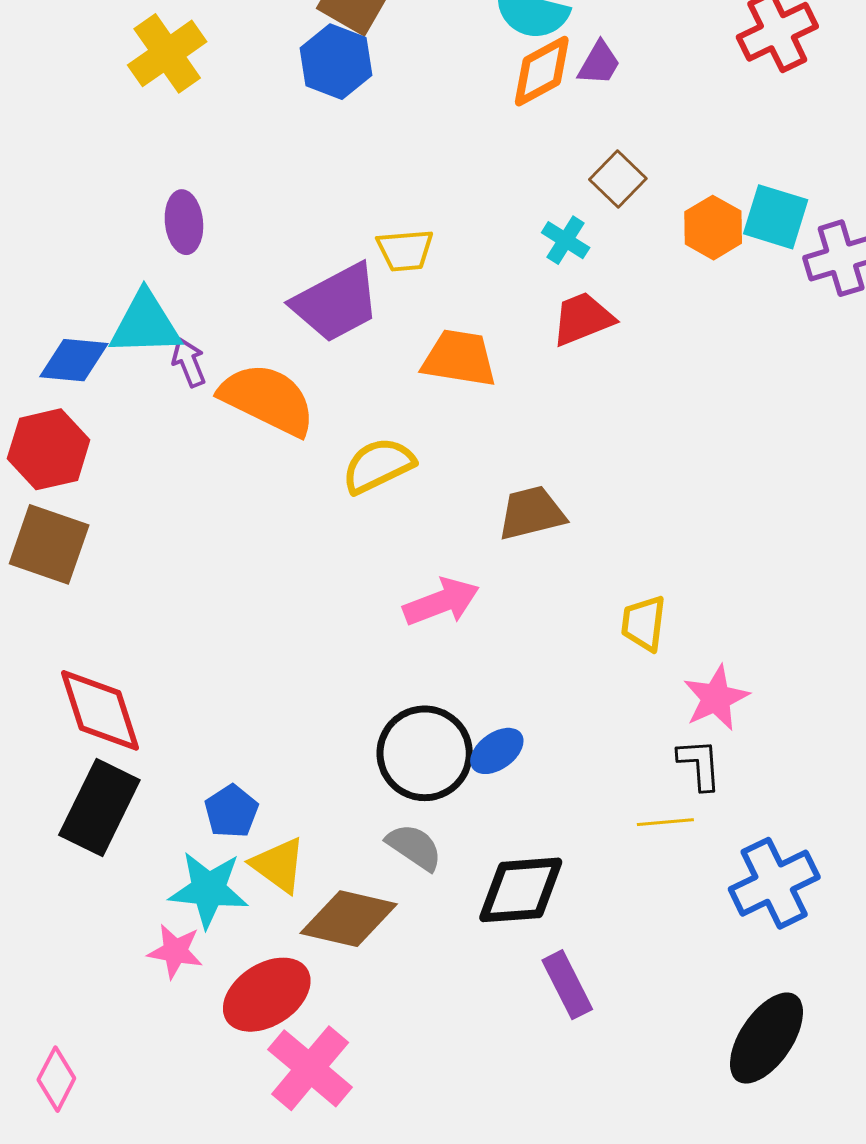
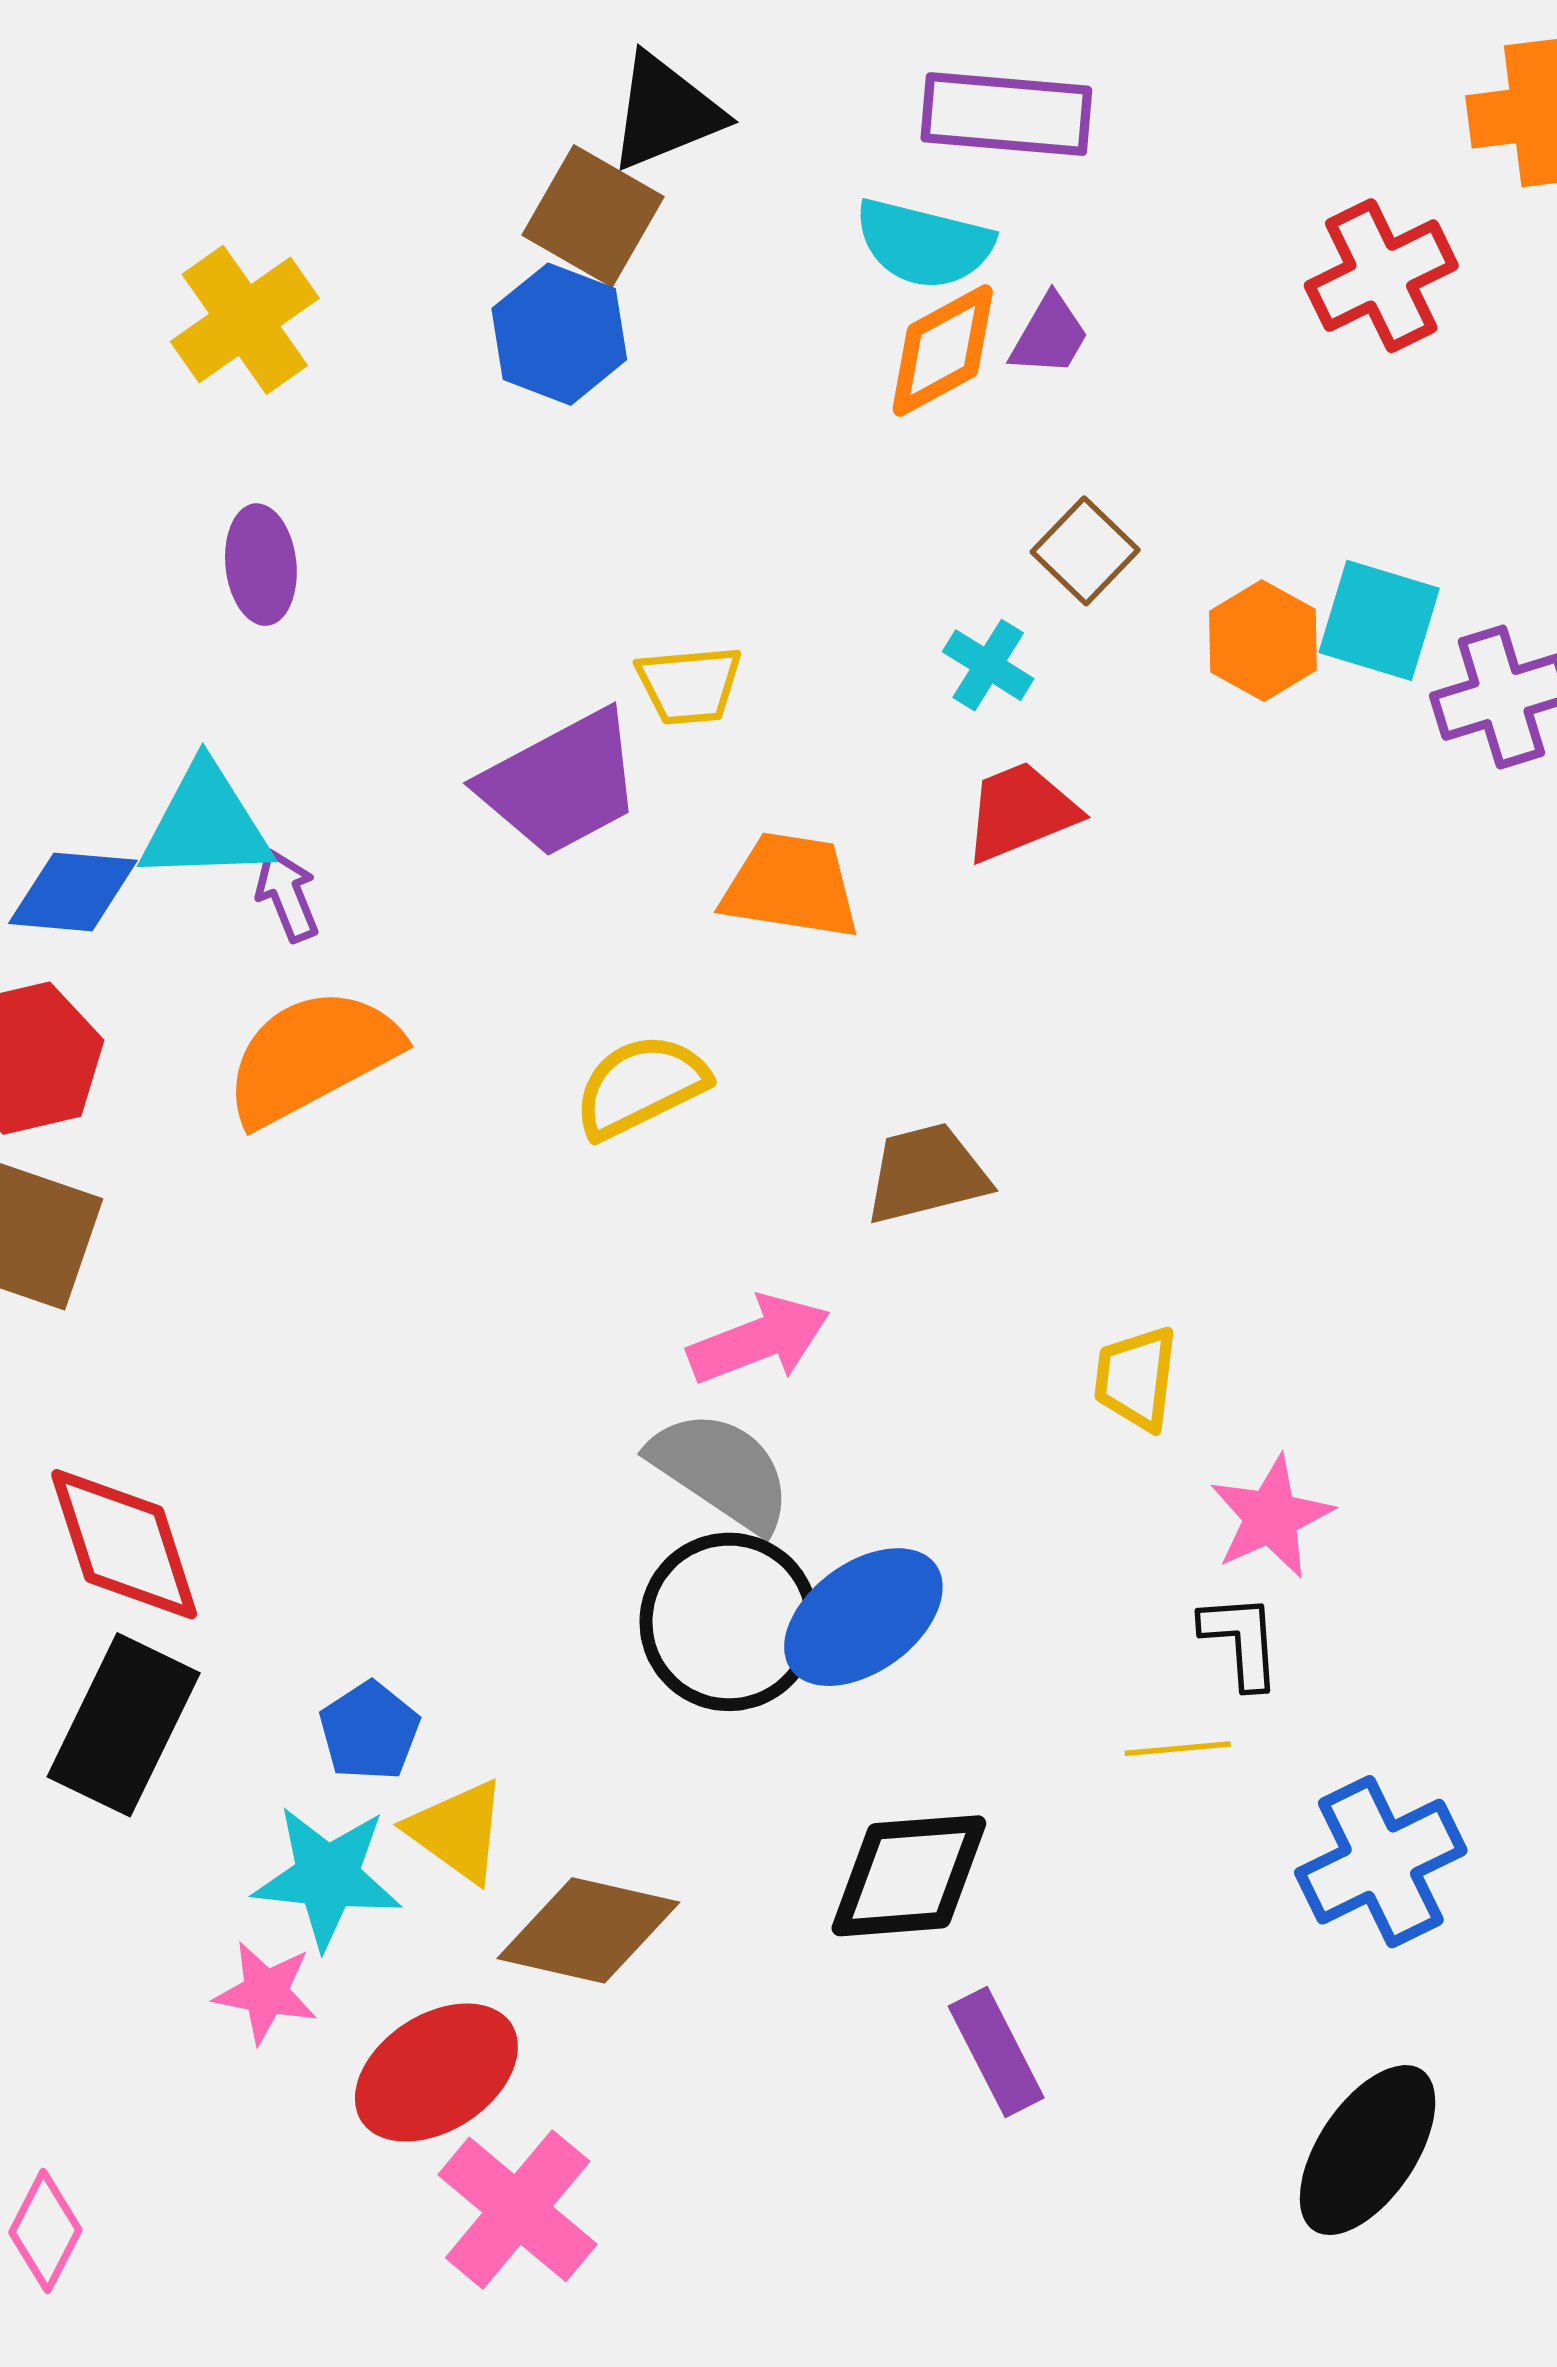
purple ellipse: (184, 222) -> (261, 565), moved
orange semicircle: (268, 399) -> (312, 1056), moved, turned -54
blue ellipse: (497, 751) -> (863, 1617), size x1.6
gray semicircle: (414, 847) -> (721, 1471), moved, size x1.4

